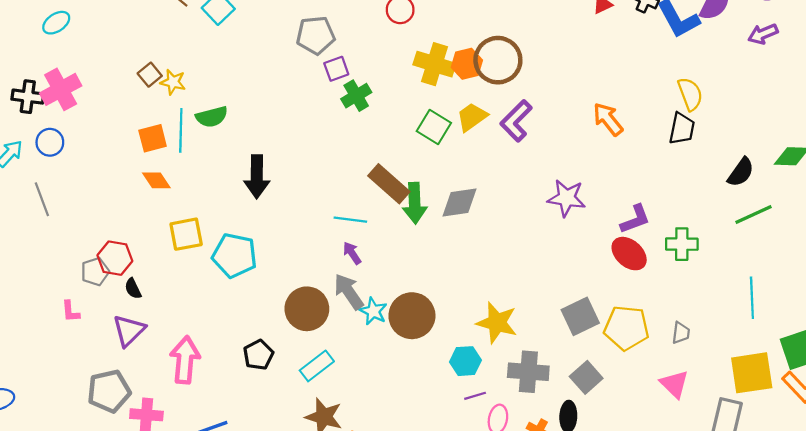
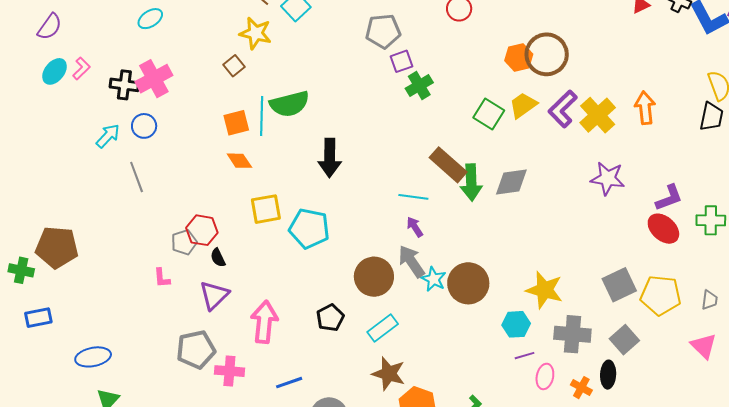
yellow cross: (434, 64) -> (598, 115), moved, turned 30
yellow star: (173, 82) -> (256, 33), moved, size x1.4
green semicircle: (212, 117) -> (289, 104), size x1.4
orange arrow: (608, 119) -> (645, 108), turned 32

